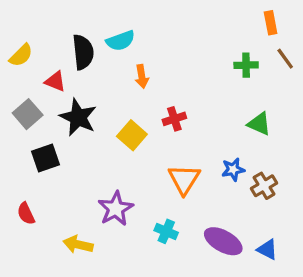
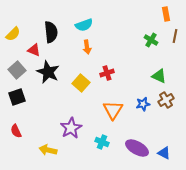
cyan semicircle: (121, 41) -> (84, 25), moved
brown line: (285, 59) -> (175, 36), turned 48
green cross: (246, 65) -> (151, 40), turned 32
black square: (46, 158) -> (17, 97), moved
brown cross: (264, 186) -> (166, 100), moved

